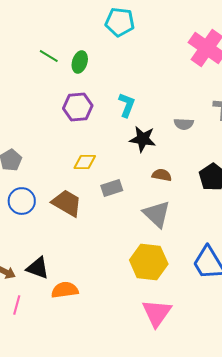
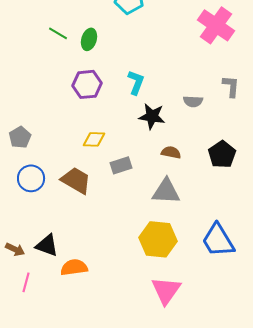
gray triangle: (157, 214) -> (166, 191), turned -40

